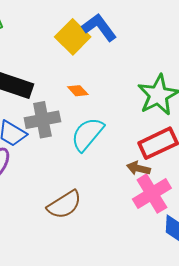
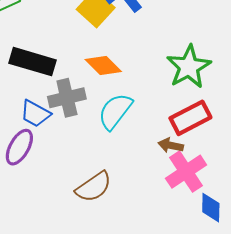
orange diamond: (78, 91) -> (103, 65), size x1.6

